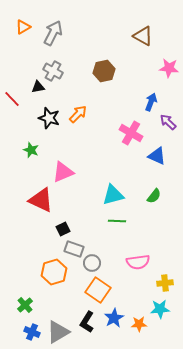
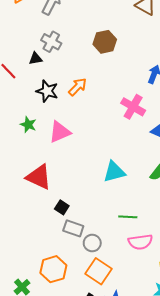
pink triangle: (63, 172) -> (60, 132), moved
green line: (117, 221) -> (128, 217), moved
black square: (63, 229) -> (62, 207), turned -32
orange hexagon: (54, 272) -> (53, 269), moved

